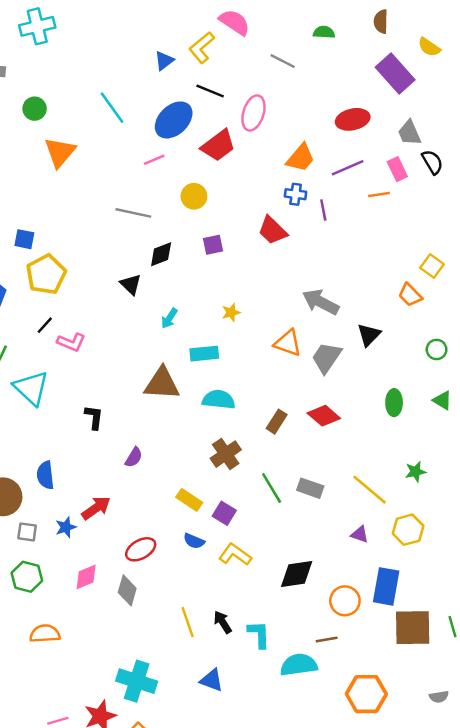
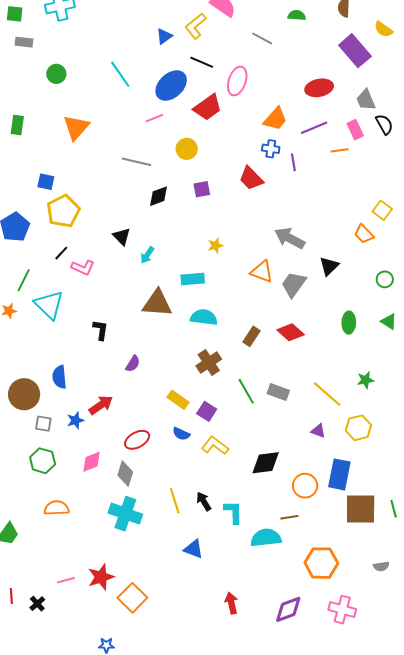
orange triangle: (60, 152) -> (76, 127), moved
black triangle: (131, 284) -> (122, 236), moved
cyan arrow: (169, 318) -> (147, 255), moved
cyan cross: (137, 681) -> (125, 514), moved

